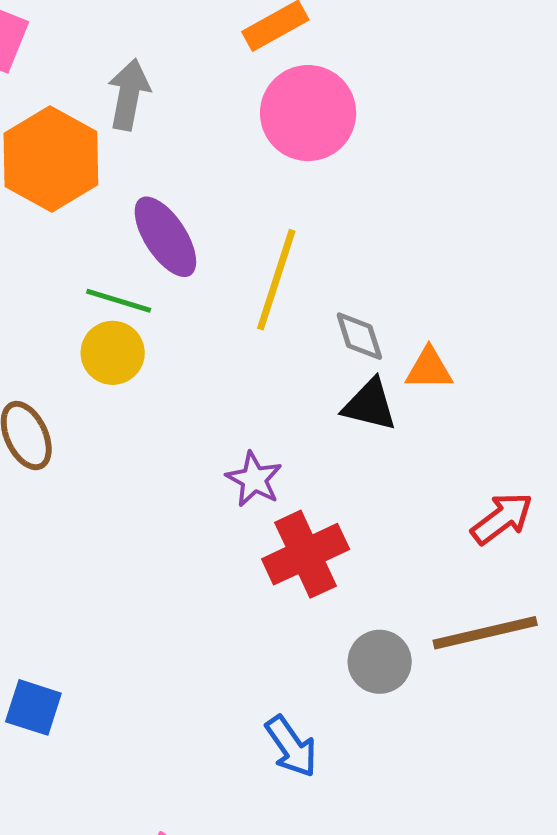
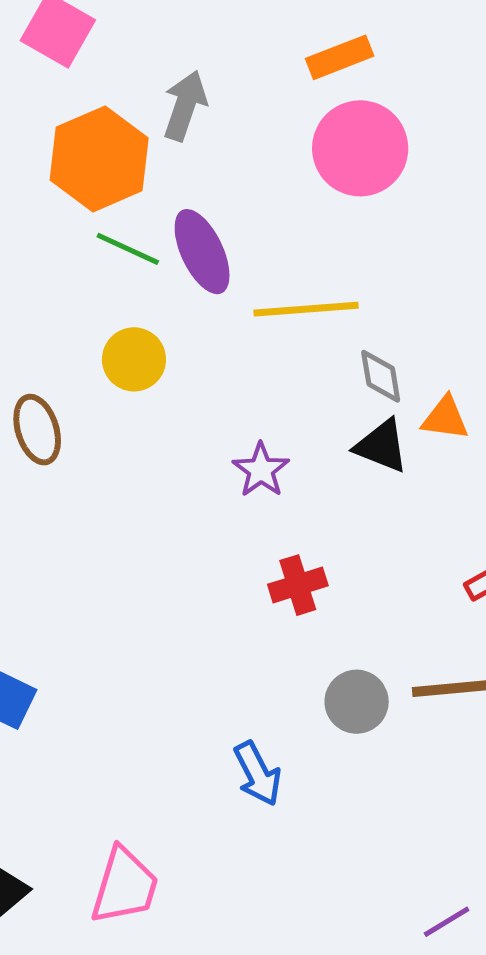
yellow line: (276, 280) -> (306, 309), turned 60
green line: (119, 301) -> (128, 249), moved
purple star: (254, 479) -> (261, 470), moved
red cross: (306, 554) -> (298, 585), size x0.7

